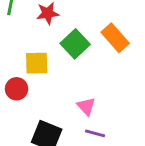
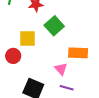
orange rectangle: (115, 38) -> (78, 53), moved, turned -48

